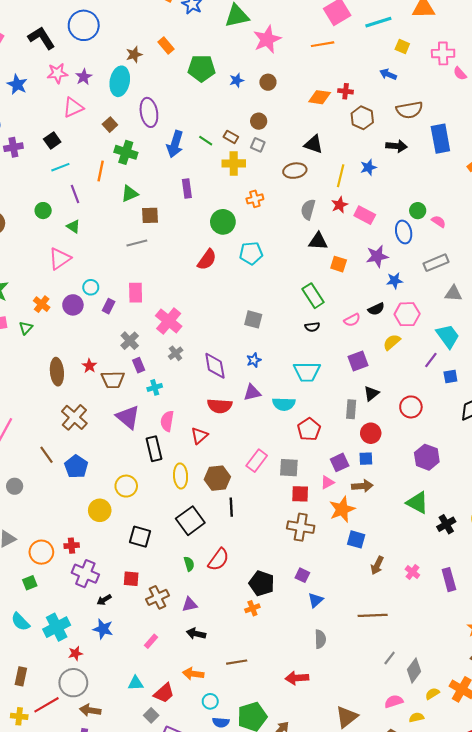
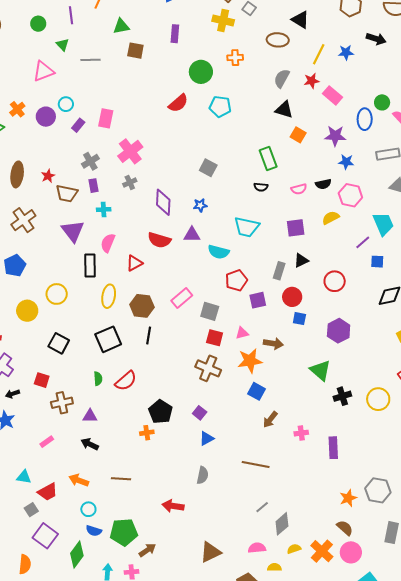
gray line: (137, 243) -> (91, 60), moved
blue square: (366, 459) -> (299, 319), moved
purple square: (340, 462) -> (258, 300), moved
pink cross: (412, 572) -> (301, 433), turned 32

